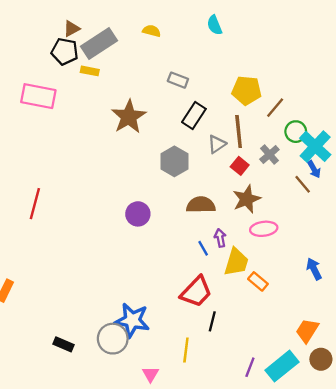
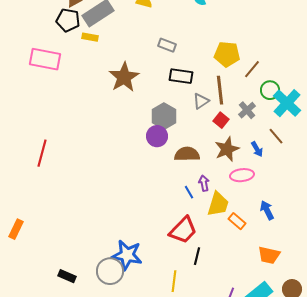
black rectangle: (194, 116) -> (181, 76), turned 65
blue arrow: (314, 169) -> (257, 149), moved
purple circle: (138, 214) -> (157, 136), moved
blue arrow: (314, 269) -> (267, 210), moved
orange trapezoid: (307, 331) -> (269, 255), moved, turned -110

